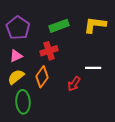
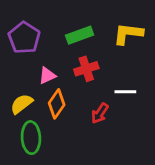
red cross: (49, 51) -> (86, 69), moved
pink triangle: (16, 56) -> (47, 76), moved

